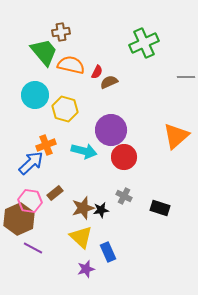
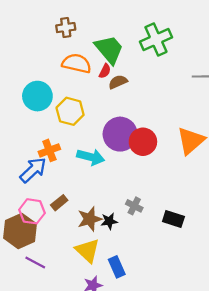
green trapezoid: (44, 52) -> (109, 49), moved
red circle: (124, 157) -> (143, 142), moved

